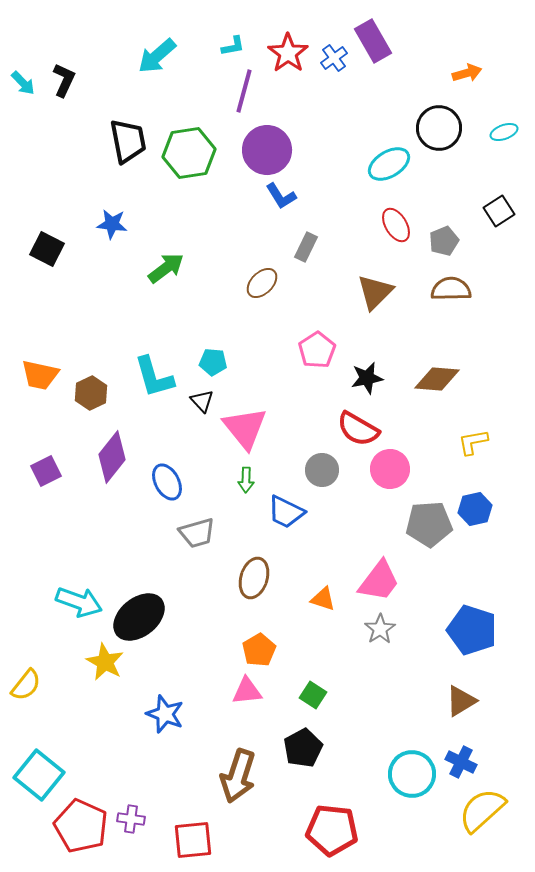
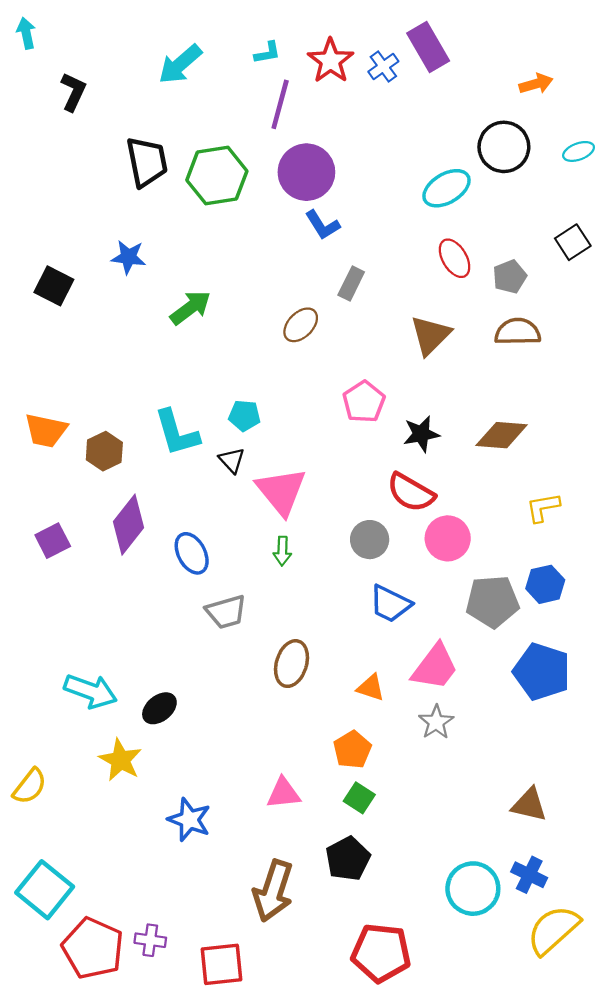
cyan arrow: (23, 83) -> (26, 33), moved, turned -148
blue trapezoid: (286, 512) -> (390, 604), moved
black ellipse: (139, 617) -> (159, 708), size x0.6
blue pentagon: (472, 630) -> (542, 672), moved
orange pentagon: (259, 650) -> (352, 750), moved
brown triangle: (461, 701) -> (529, 805), turned 44

